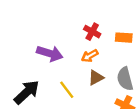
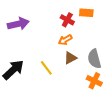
orange rectangle: (124, 38) -> (86, 13), moved
purple arrow: (50, 53) -> (18, 24), moved, turned -30

